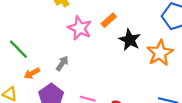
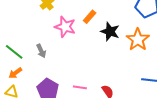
gray arrow: (62, 63) -> (41, 51), moved, turned 128
orange arrow: (32, 73) -> (15, 73), moved

